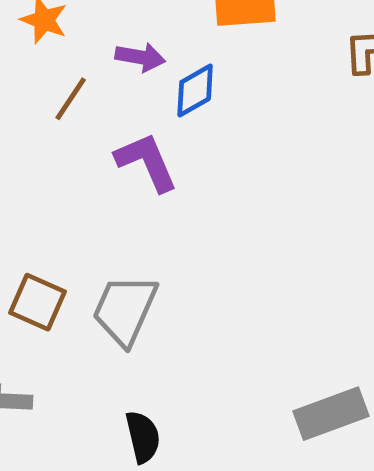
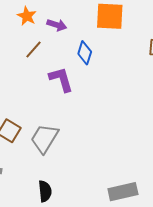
purple arrow: (140, 57) -> (57, 25), moved
blue diamond: (195, 90) -> (85, 53), turned -50

